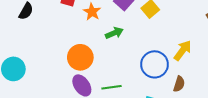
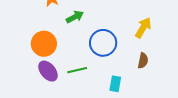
blue circle: (154, 64) -> (103, 43), moved

